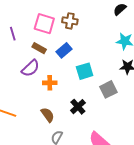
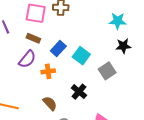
blue rectangle: (64, 50) -> (58, 48), moved
cyan square: (85, 71) -> (81, 56), turned -30

